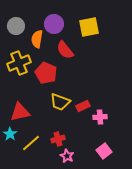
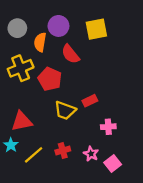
red rectangle: (83, 106) -> (90, 101), moved
pink star: (67, 156) -> (91, 154), moved

